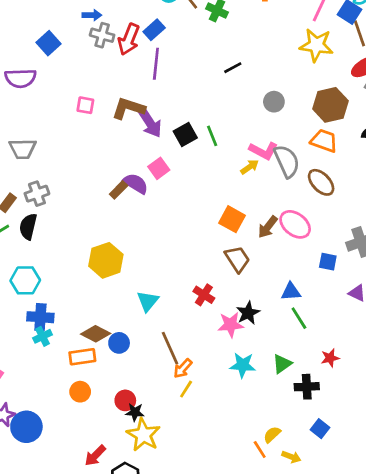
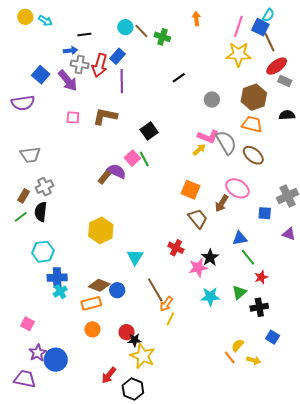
purple arrow: (150, 123) -> (68, 81), moved
green line: (212, 136) -> (144, 159), moved
brown arrow: (268, 227) -> (222, 203), moved
red star: (330, 358) -> (261, 277), moved

